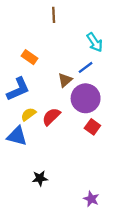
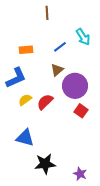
orange rectangle: (30, 57) -> (26, 50), turned -40
blue line: (86, 67) -> (60, 47), moved
blue triangle: (17, 136) -> (25, 138), moved
black star: (40, 178) -> (45, 164), moved, size x1.5

